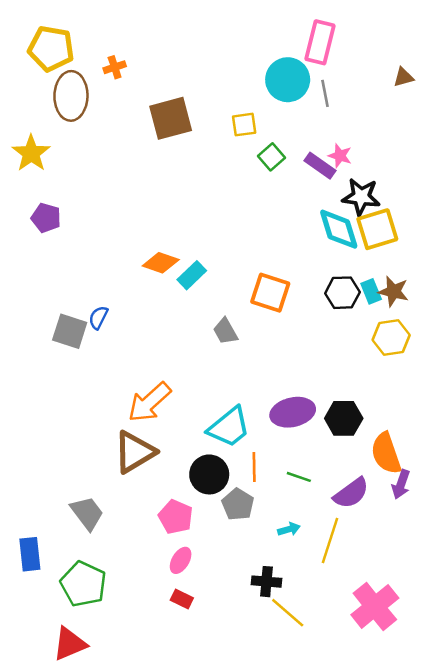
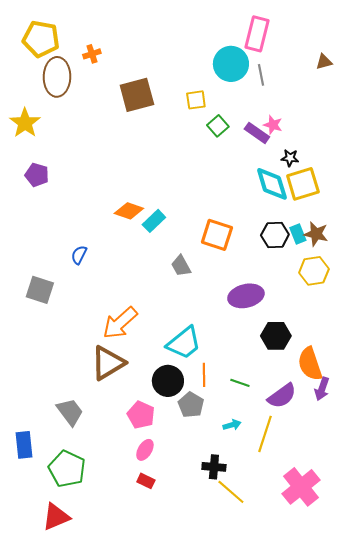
black star: (361, 197) -> (290, 158), size x0.6
gray square: (70, 331) -> (40, 290), moved
purple ellipse: (293, 412) -> (246, 296), moved

